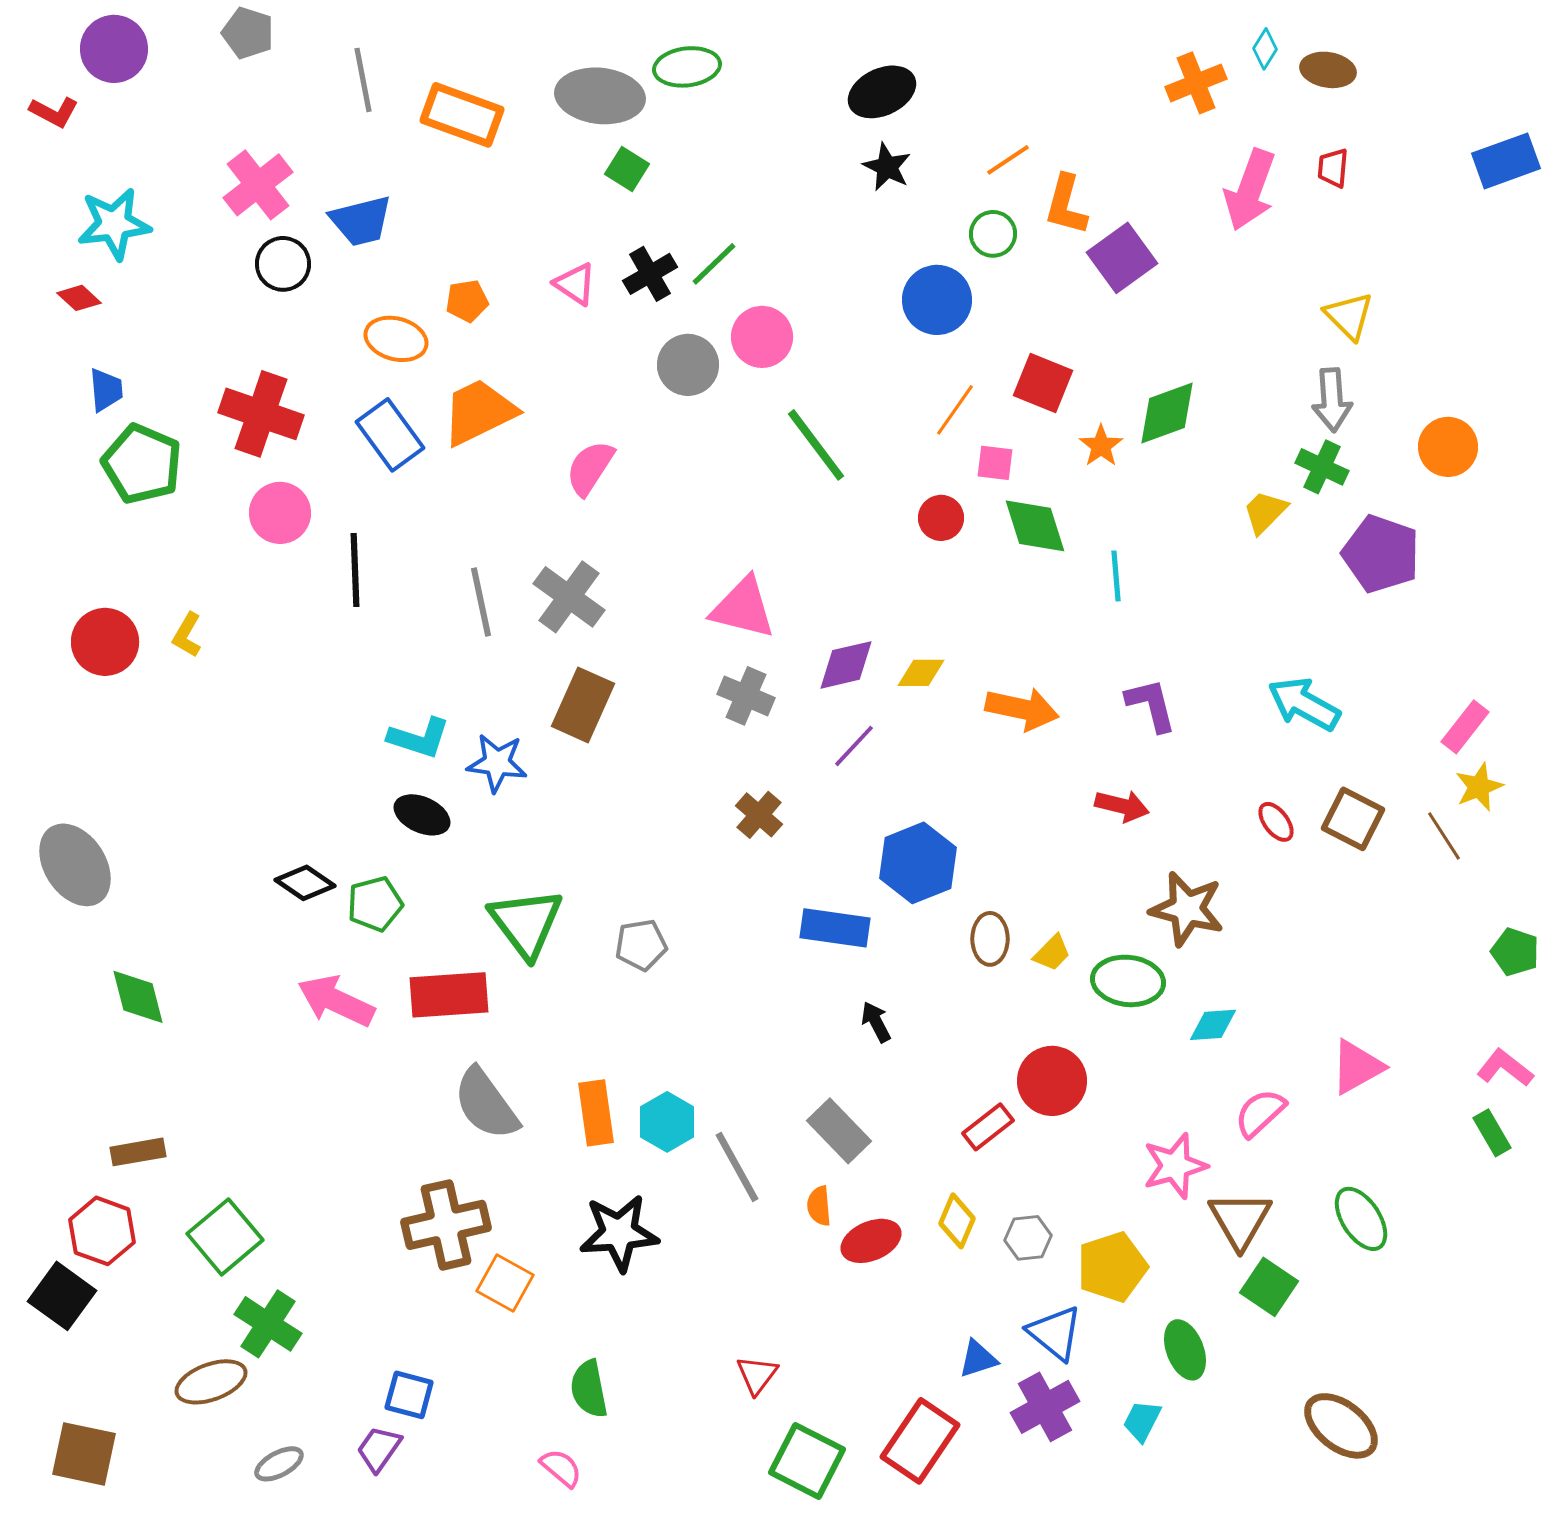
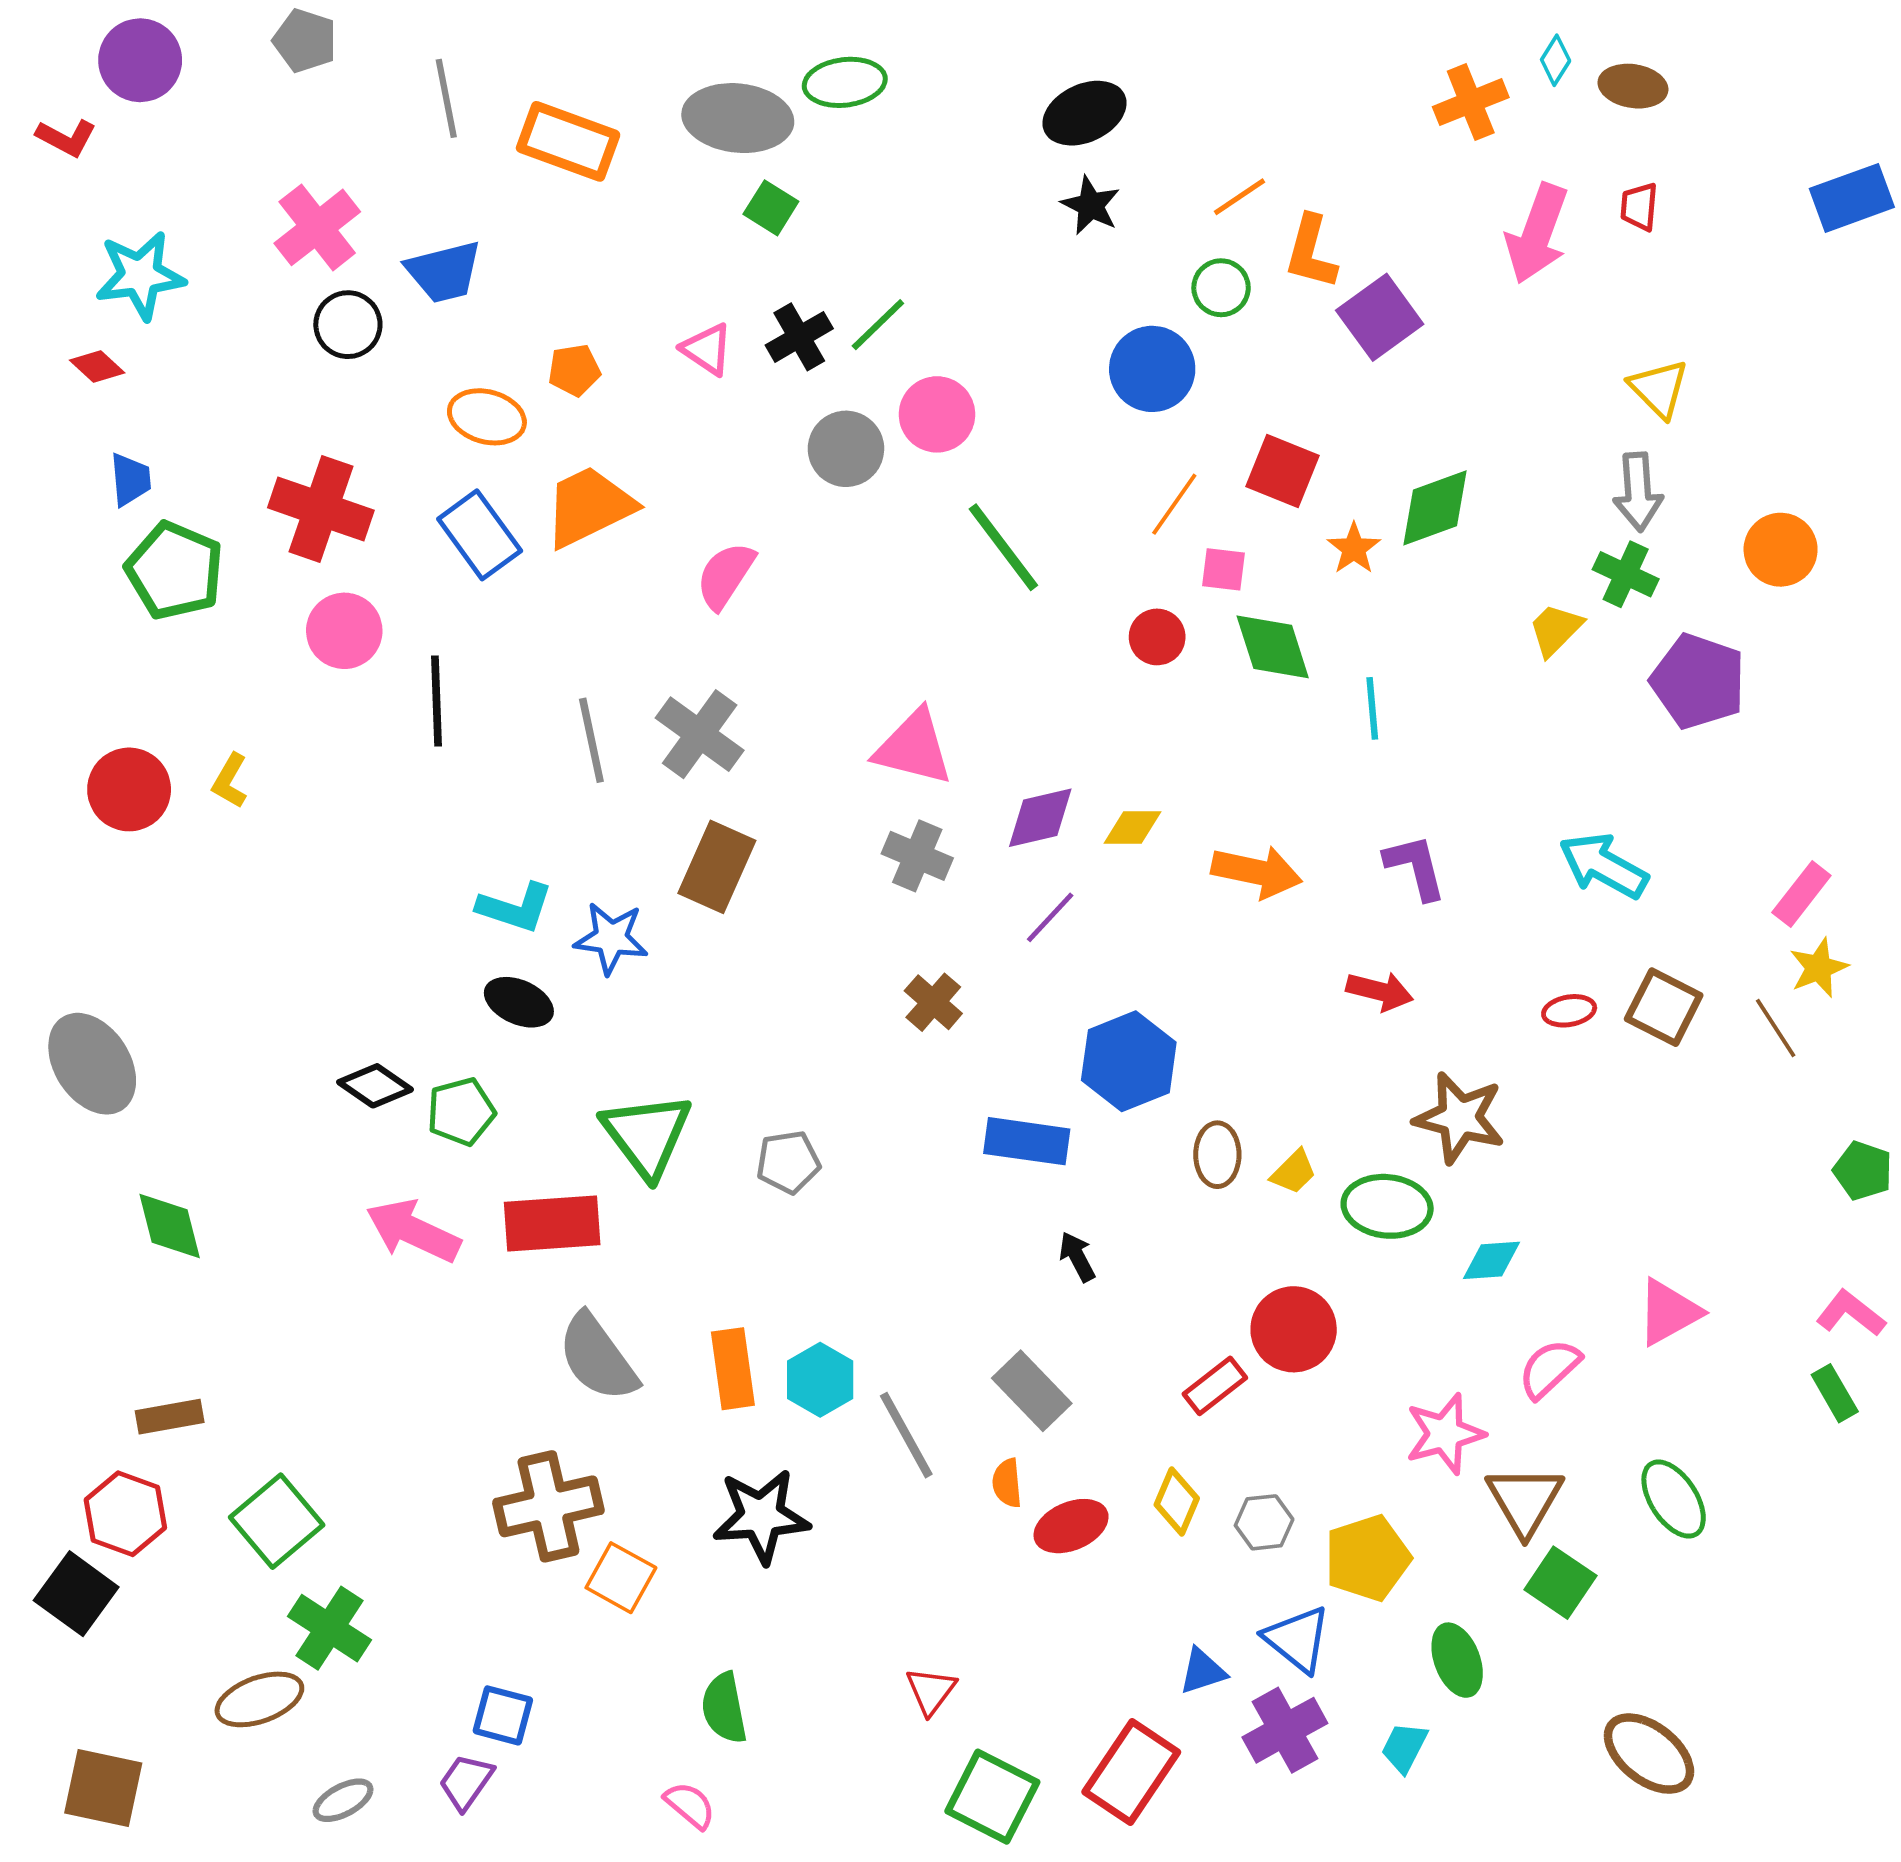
red ellipse: (1276, 822) -> (1569, 1011), turned -63

